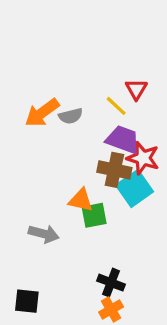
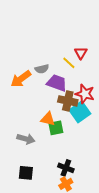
orange arrow: (42, 113) -> (21, 79), moved
purple trapezoid: (123, 140) -> (57, 83), moved
black square: (27, 301) -> (26, 173), moved

